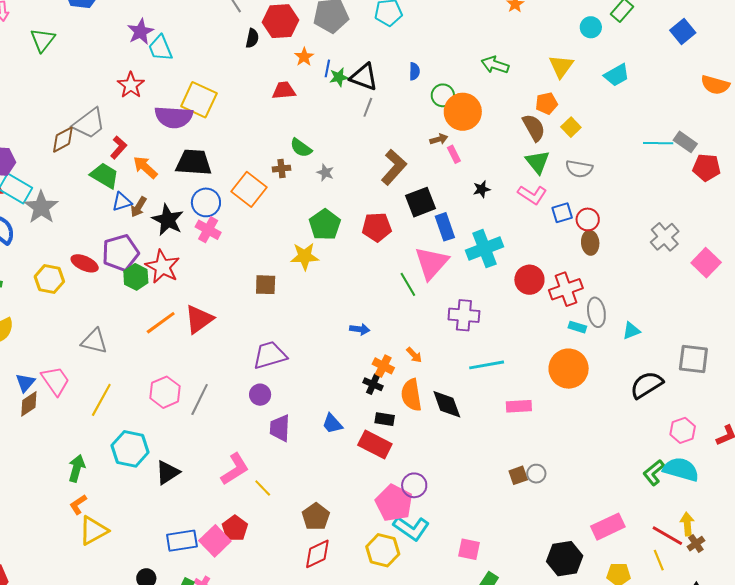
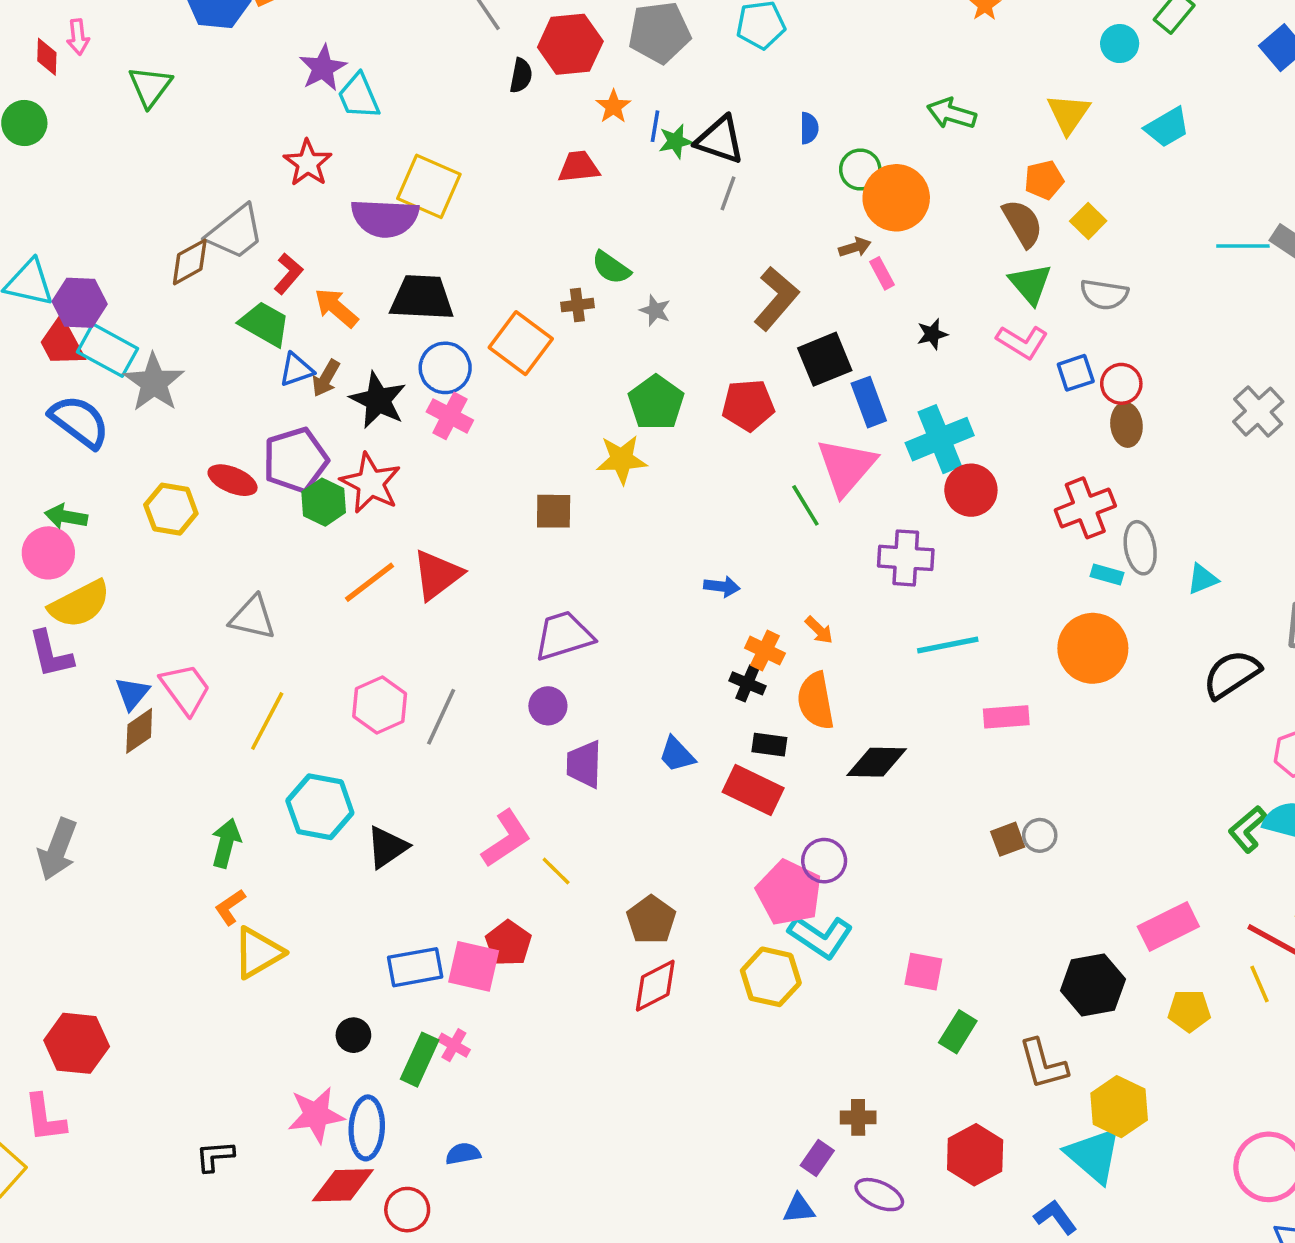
red circle: (529, 280) -> (971, 490), moved
black diamond: (447, 404) -> (877, 762), moved, turned -68
pink square: (215, 541) -> (474, 966), turned -32

